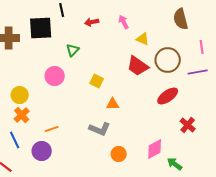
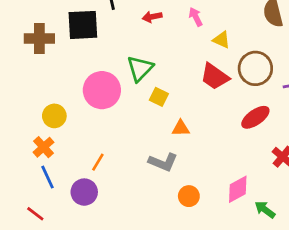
green triangle: (73, 50) -> (140, 68), moved, size x1.5
pink circle: (55, 76) -> (102, 90), size x1.4
orange cross: (22, 115) -> (43, 147), moved
orange line: (52, 129) -> (98, 162), turned -40

